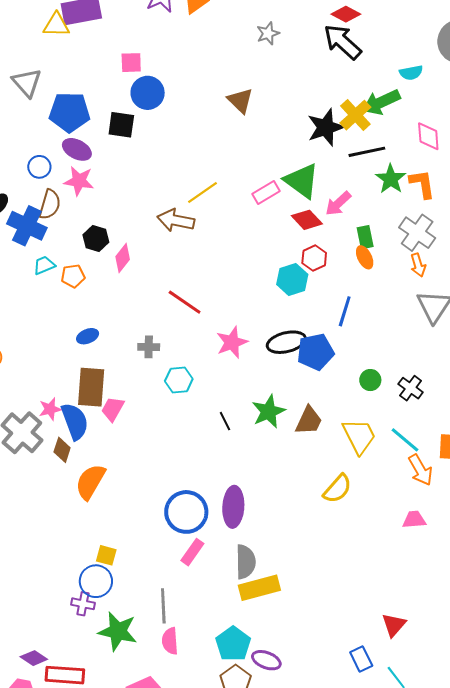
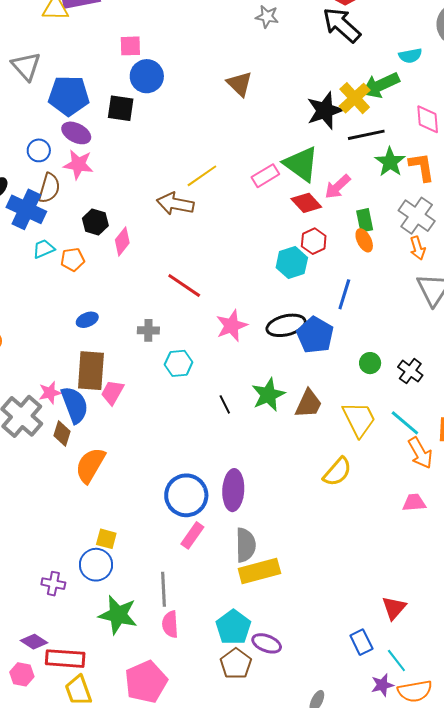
gray star: (268, 33) -> (267, 17), turned 30
blue pentagon: (315, 352) -> (315, 335), turned -30
purple cross: (83, 604) -> (53, 584), moved

